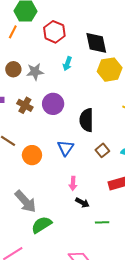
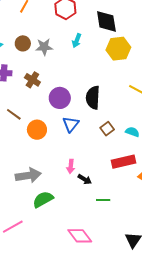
purple circle: (53, 104) -> (60, 98), moved
pink arrow: (73, 183) -> (71, 166), moved
gray arrow: (26, 201) -> (28, 175), turned -60

